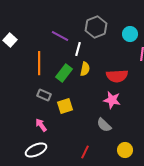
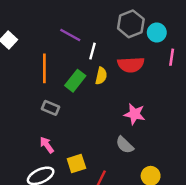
gray hexagon: (96, 27) -> (131, 24), moved
red semicircle: (117, 76) -> (131, 65), moved
yellow square: (65, 106) -> (76, 163), moved

